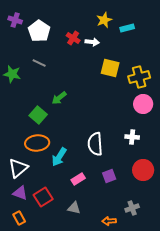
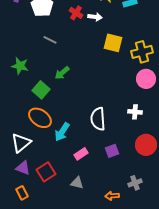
gray line: (39, 63) -> (50, 40), moved
green star: (12, 74) -> (20, 66), moved
orange ellipse: (37, 143) -> (40, 118), turned 40

